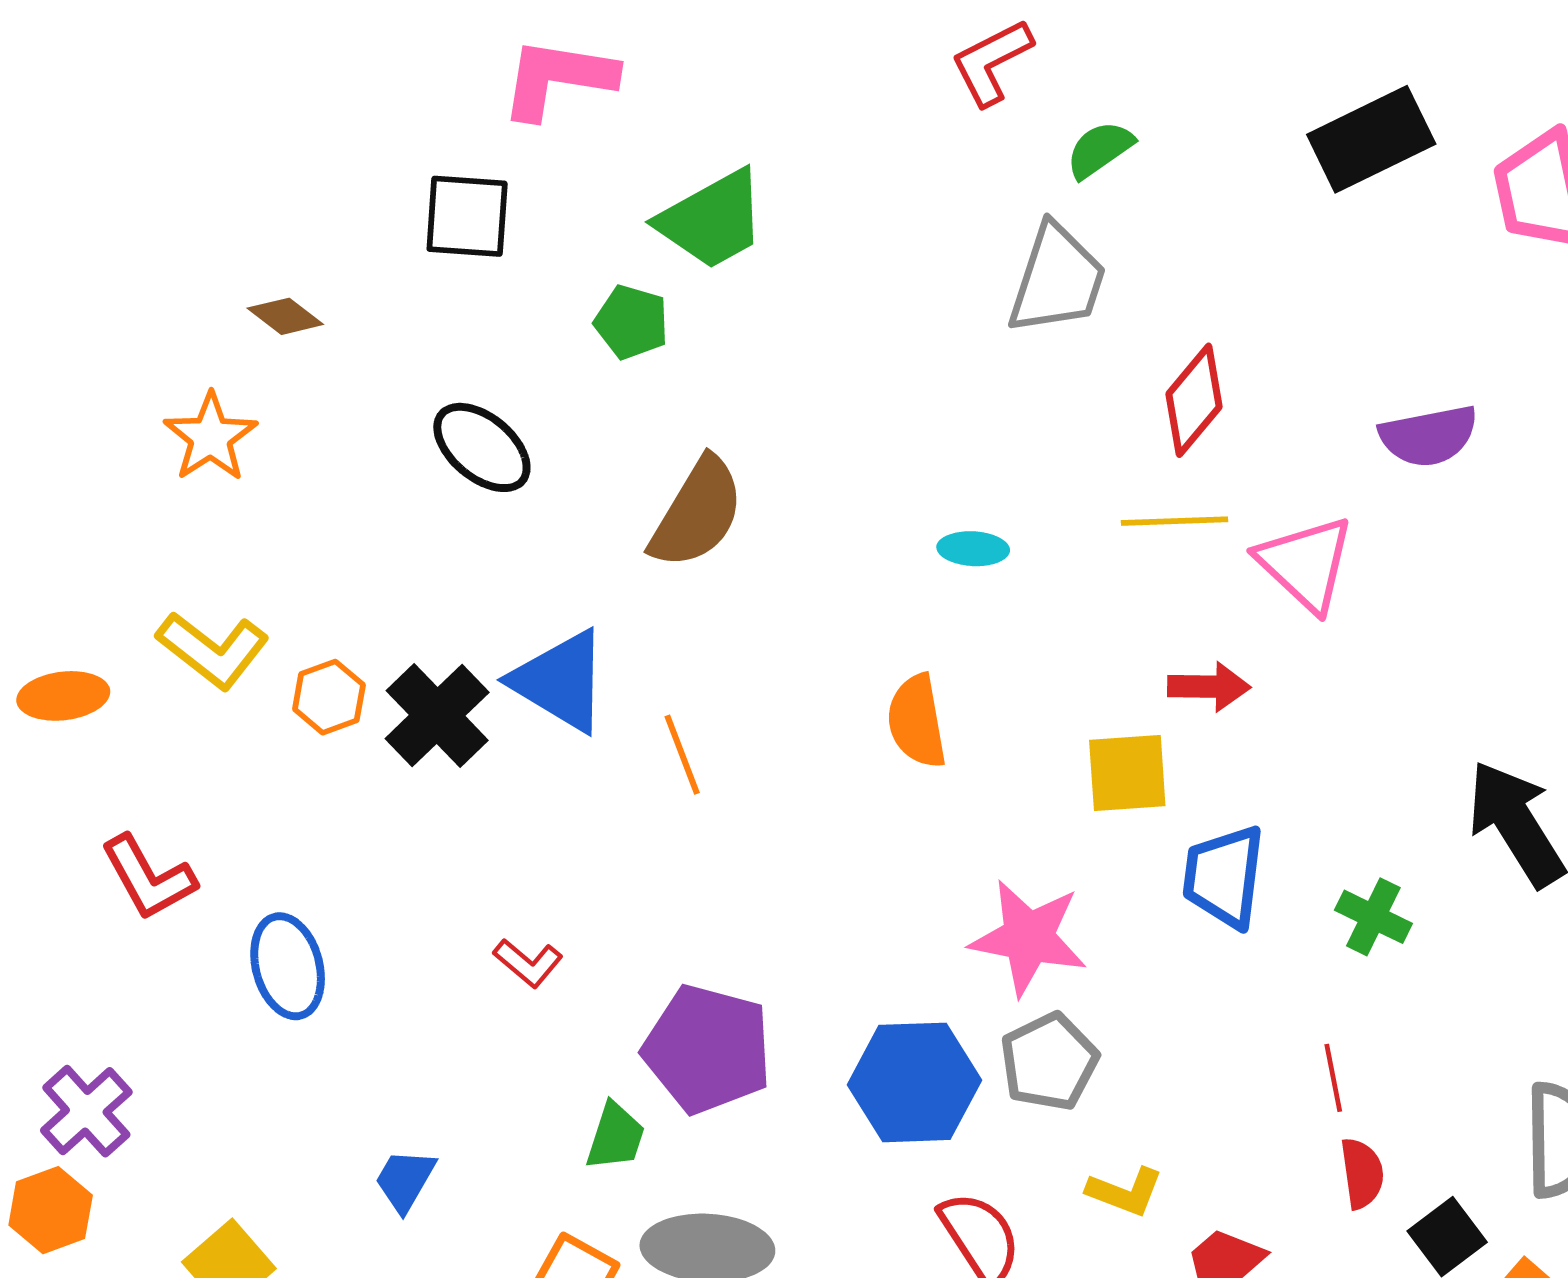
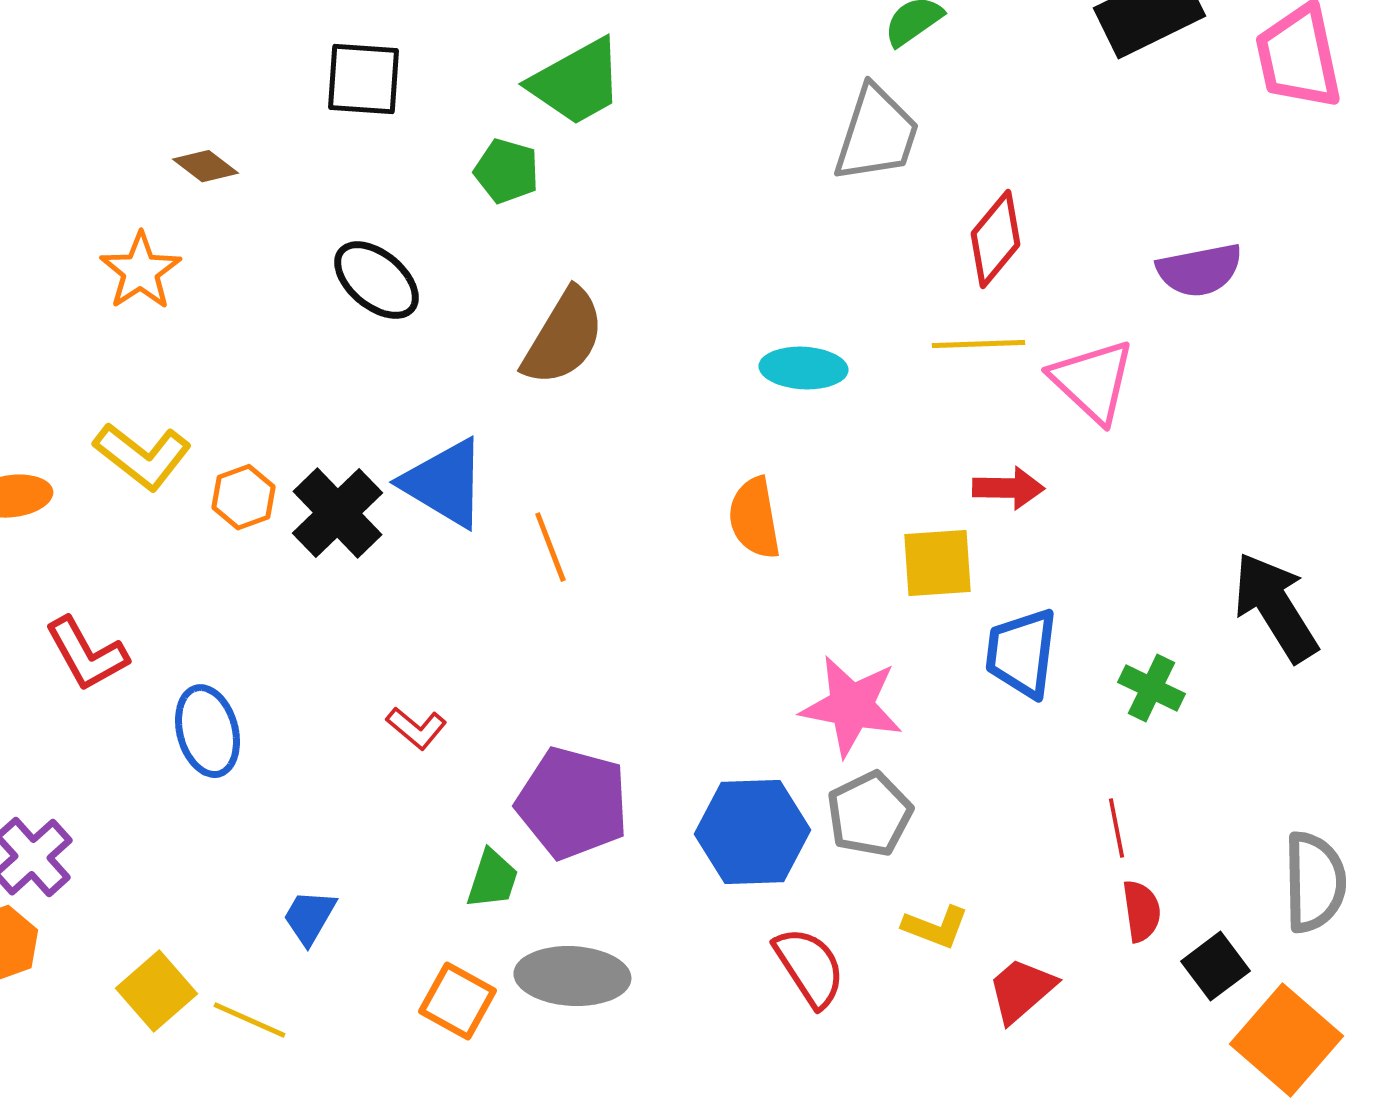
cyan ellipse: (973, 549) -> (803, 368), size x1.4

